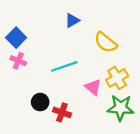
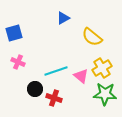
blue square: (16, 38) -> (14, 33), turned 30
pink cross: (18, 61) -> (18, 62), moved
cyan line: (64, 66) -> (56, 71), moved

